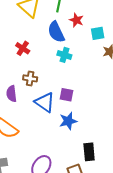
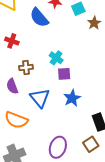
cyan cross: (64, 55) -> (56, 58), moved, turned 32
blue triangle: (45, 102) -> (40, 98), moved, turned 30

